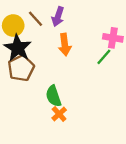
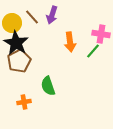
orange arrow: (65, 45) -> (70, 42), moved
orange cross: (59, 114) -> (24, 102), moved, turned 32

